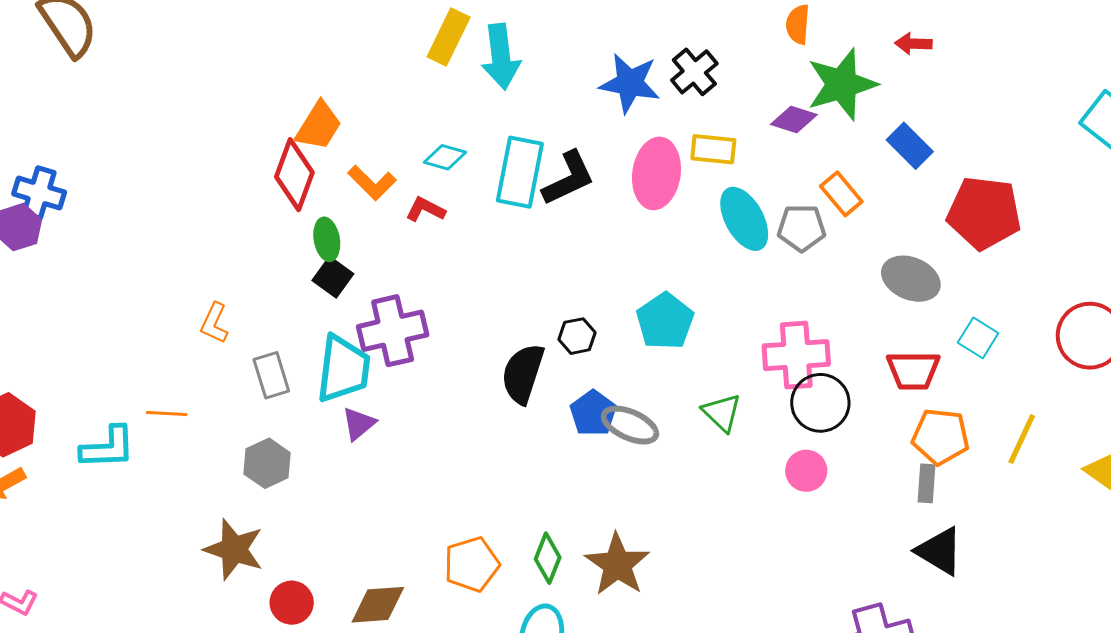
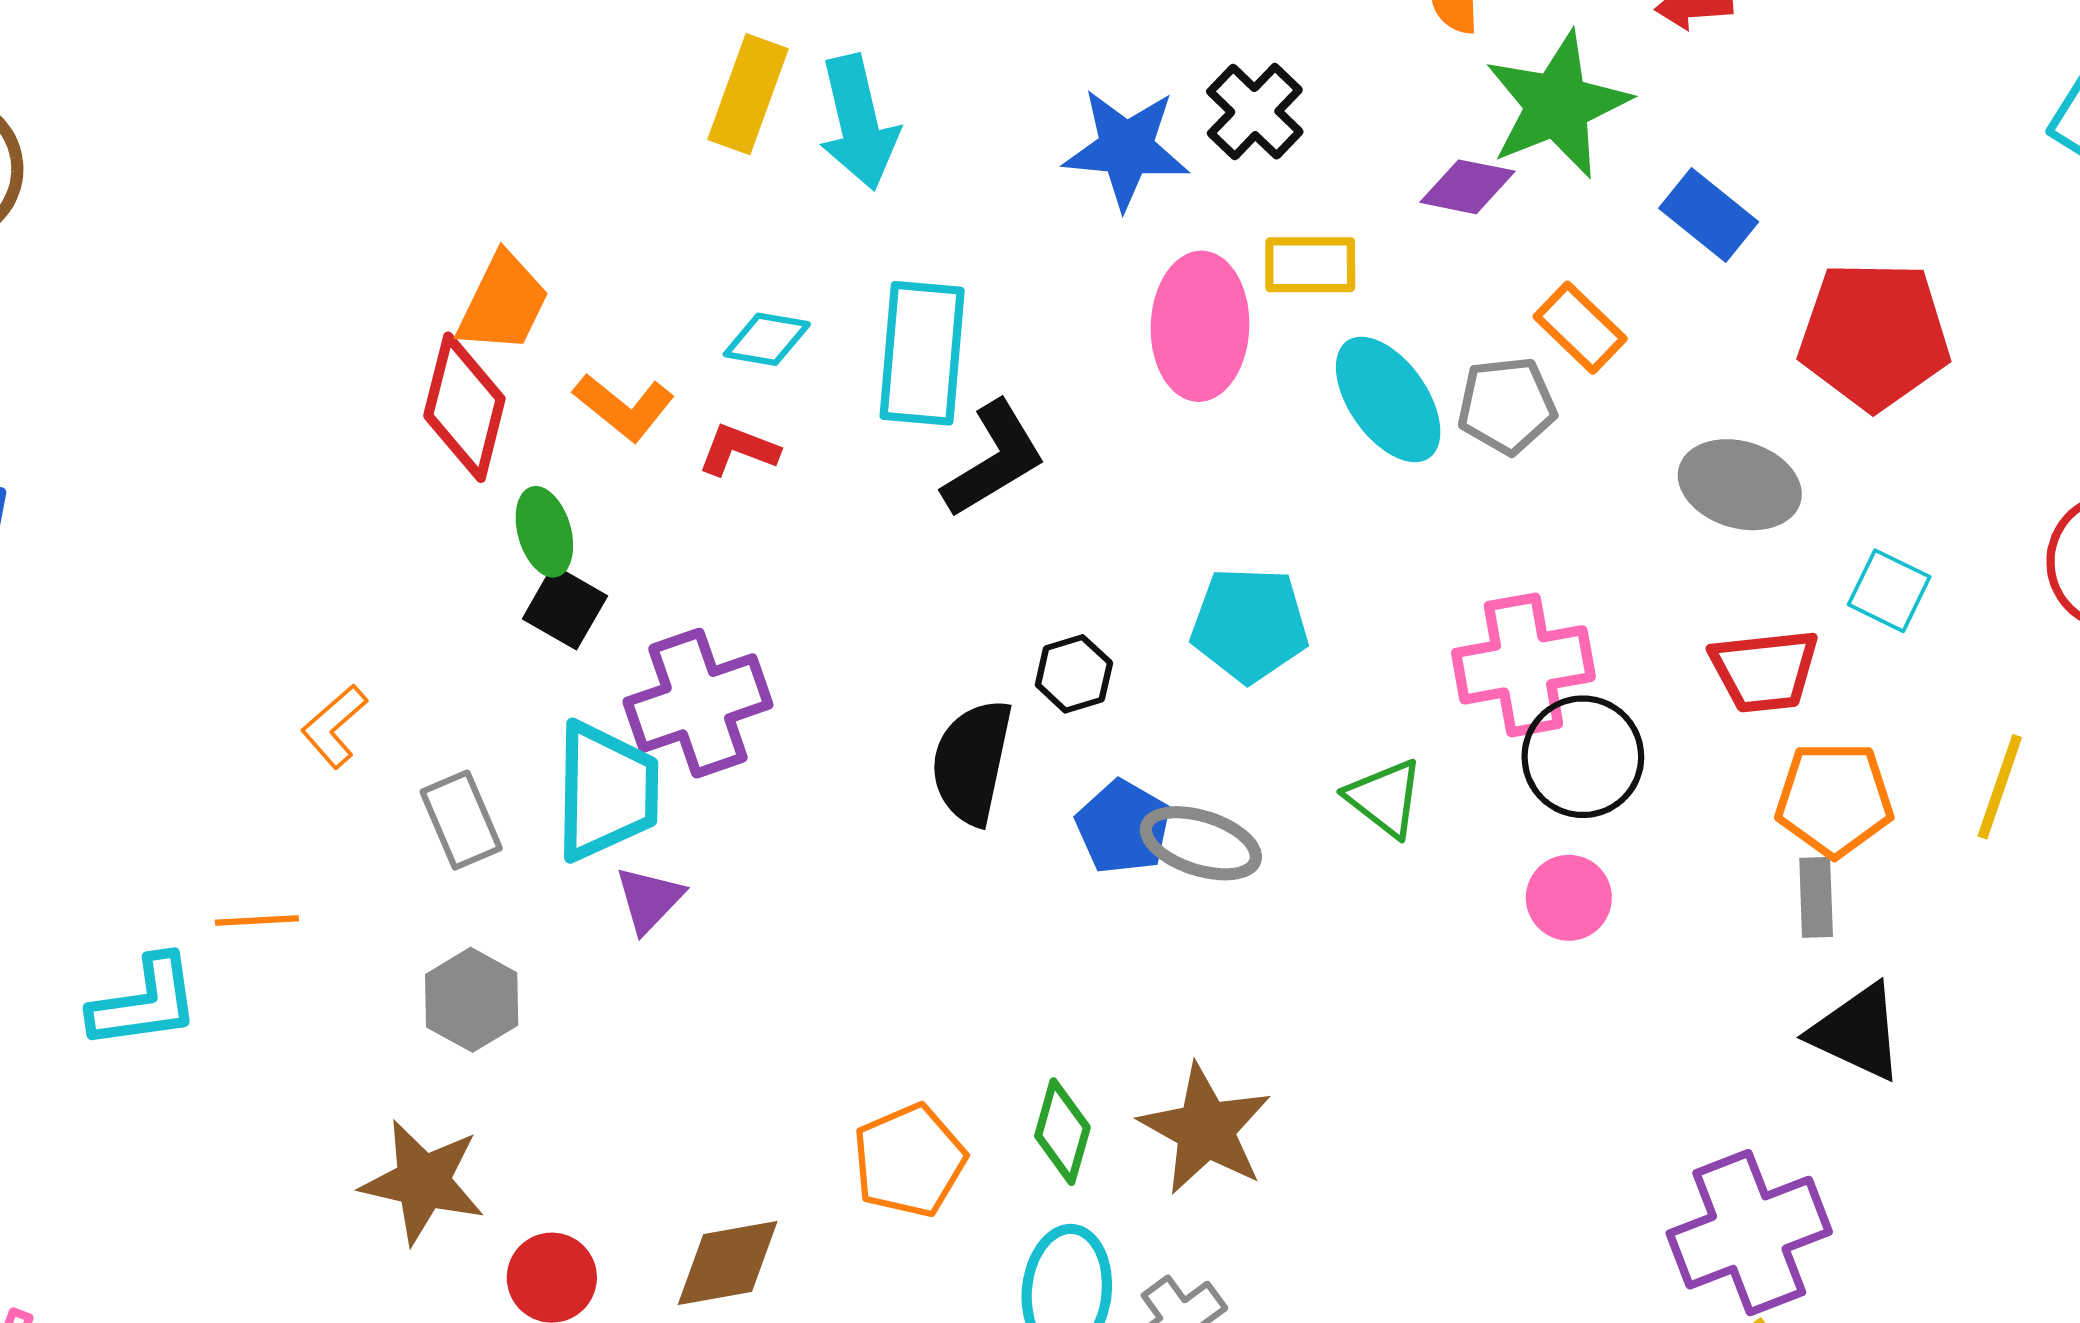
black L-shape: (568, 178) -> (994, 459), moved
cyan pentagon: (665, 321) -> (1250, 625), turned -30
orange L-shape: (214, 323) -> (334, 726), turned 30

